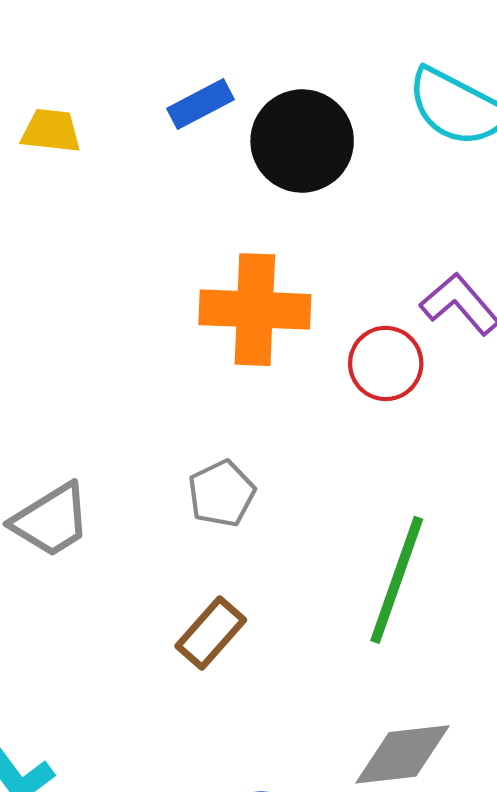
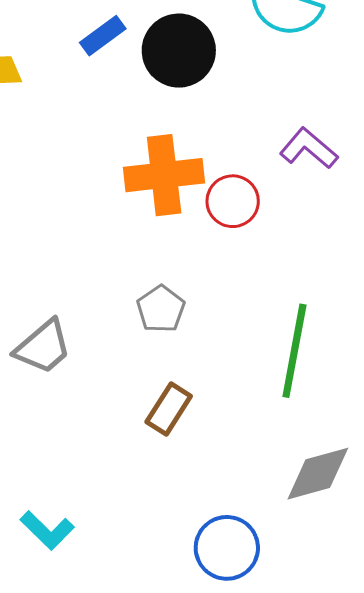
red circle: (386, 363) -> (233, 201), moved

